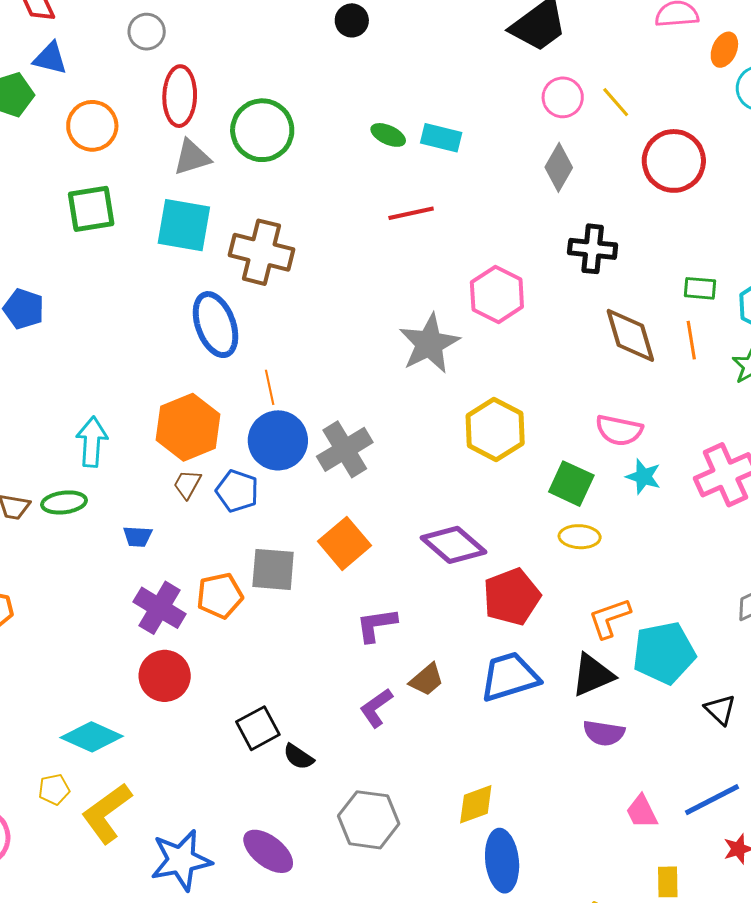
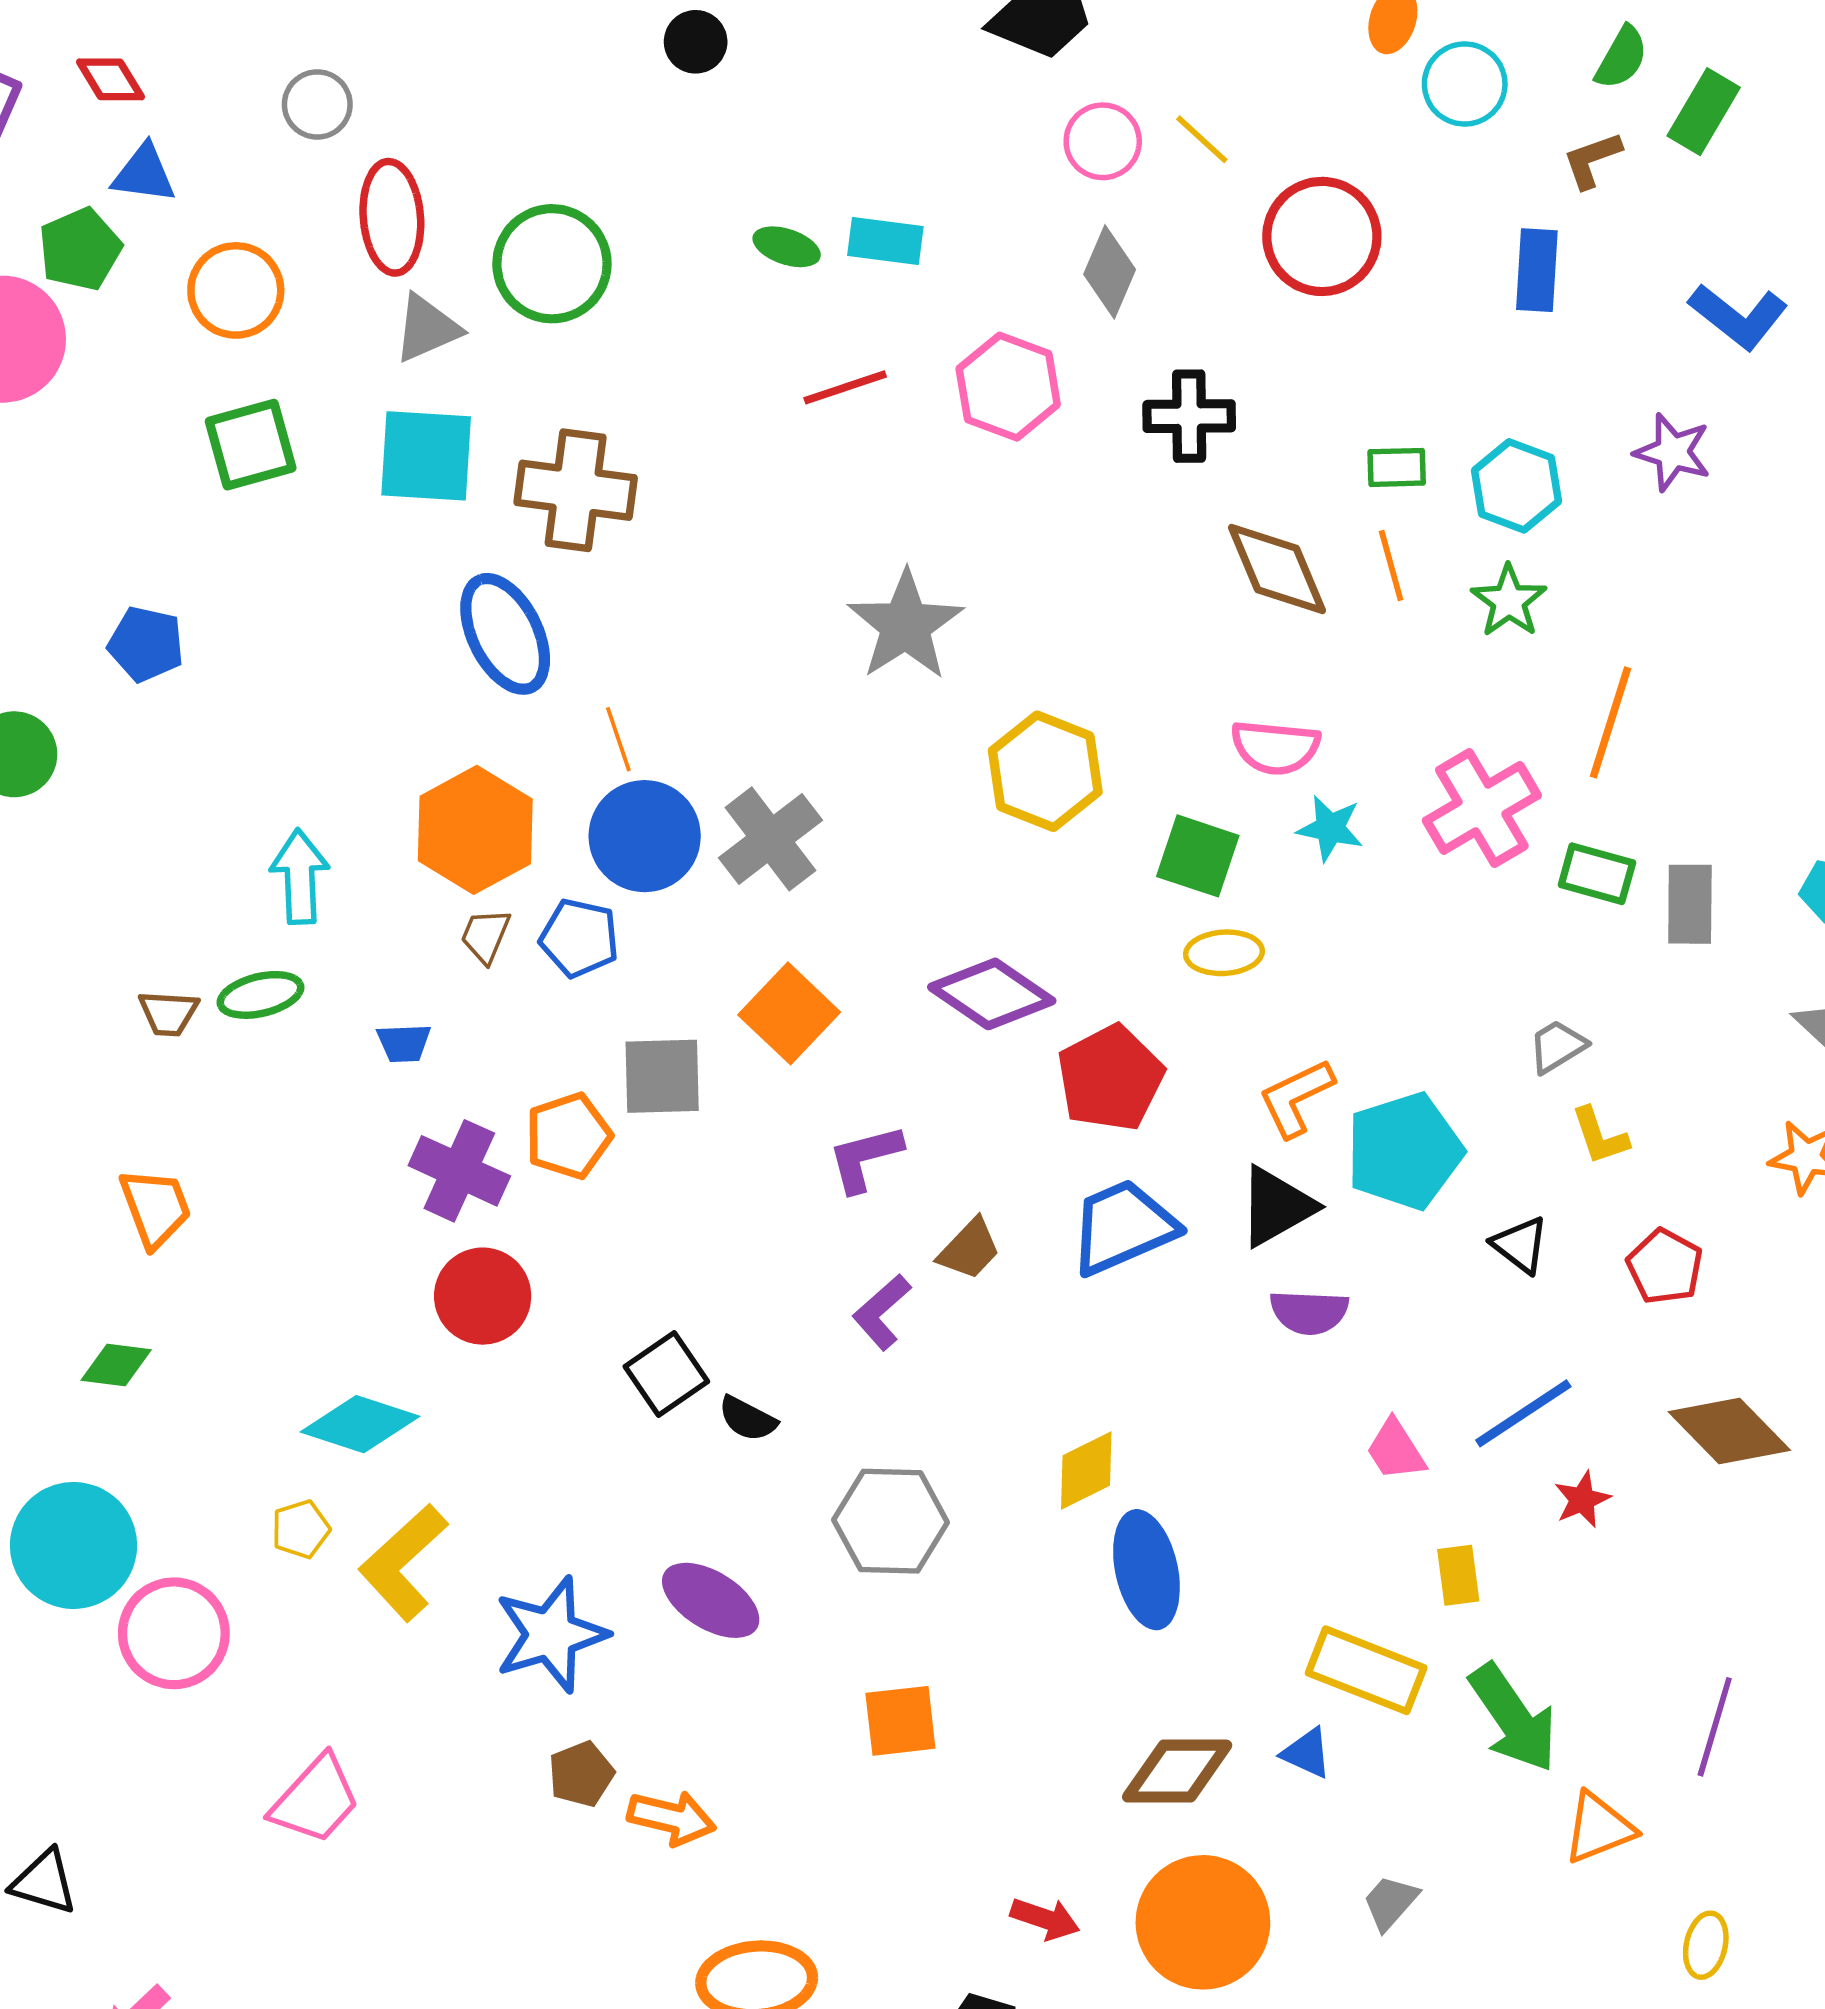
pink hexagon: (497, 295) -> (1008, 387), moved

